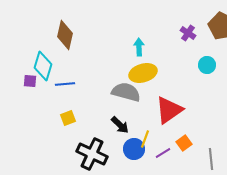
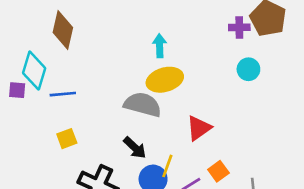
purple cross: (188, 33) -> (239, 27), moved, turned -35
red triangle: (169, 110) -> (199, 128), size x0.7

